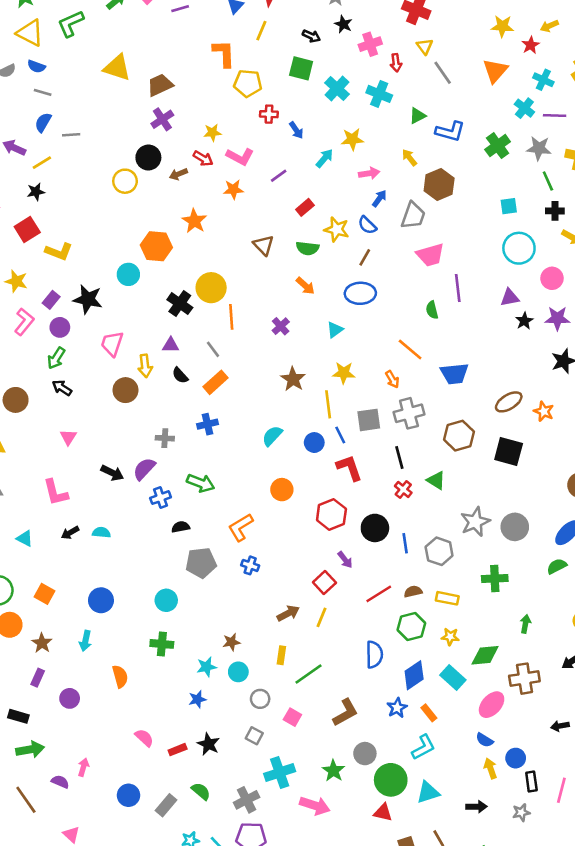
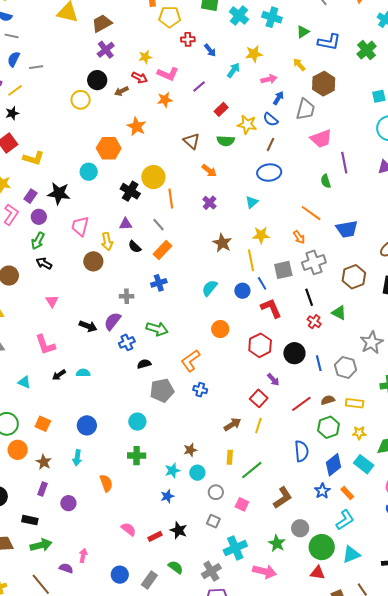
orange arrow: (305, 286) -> (209, 171), moved

